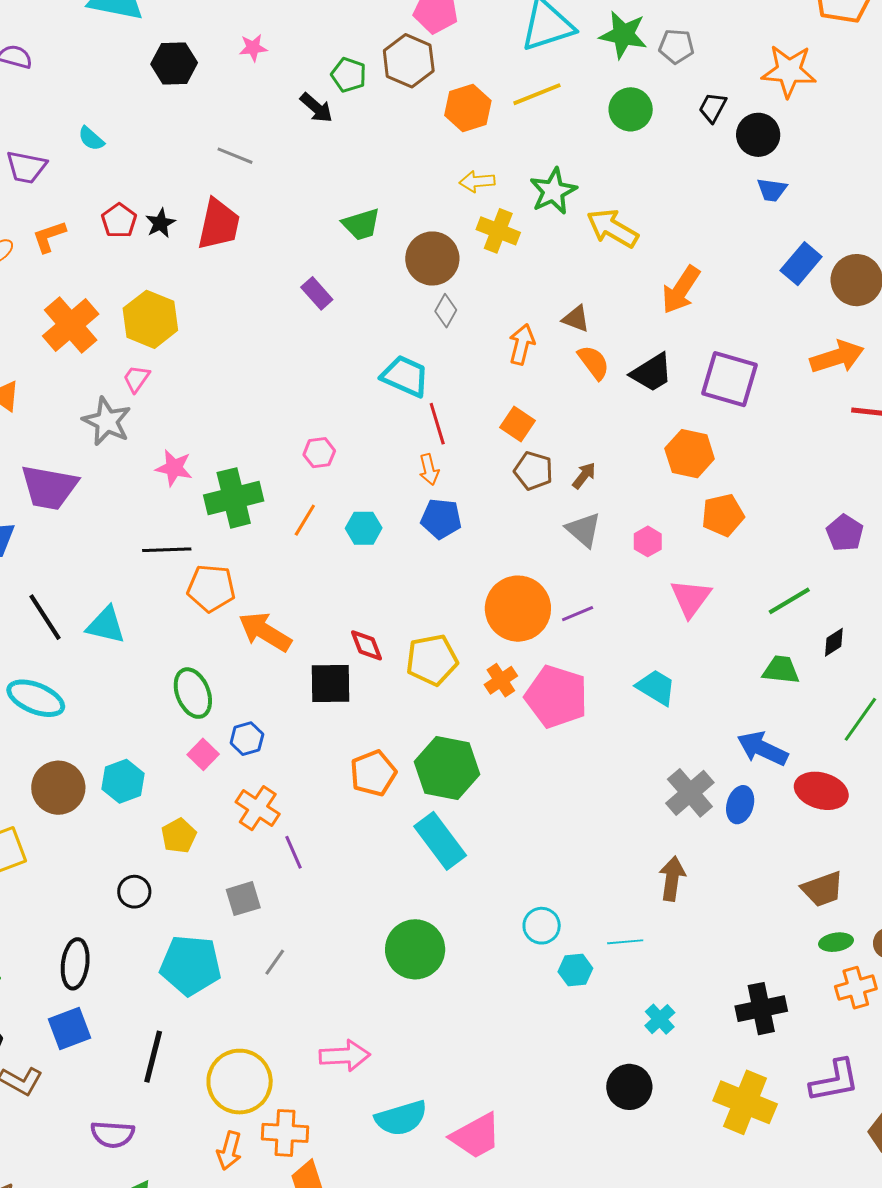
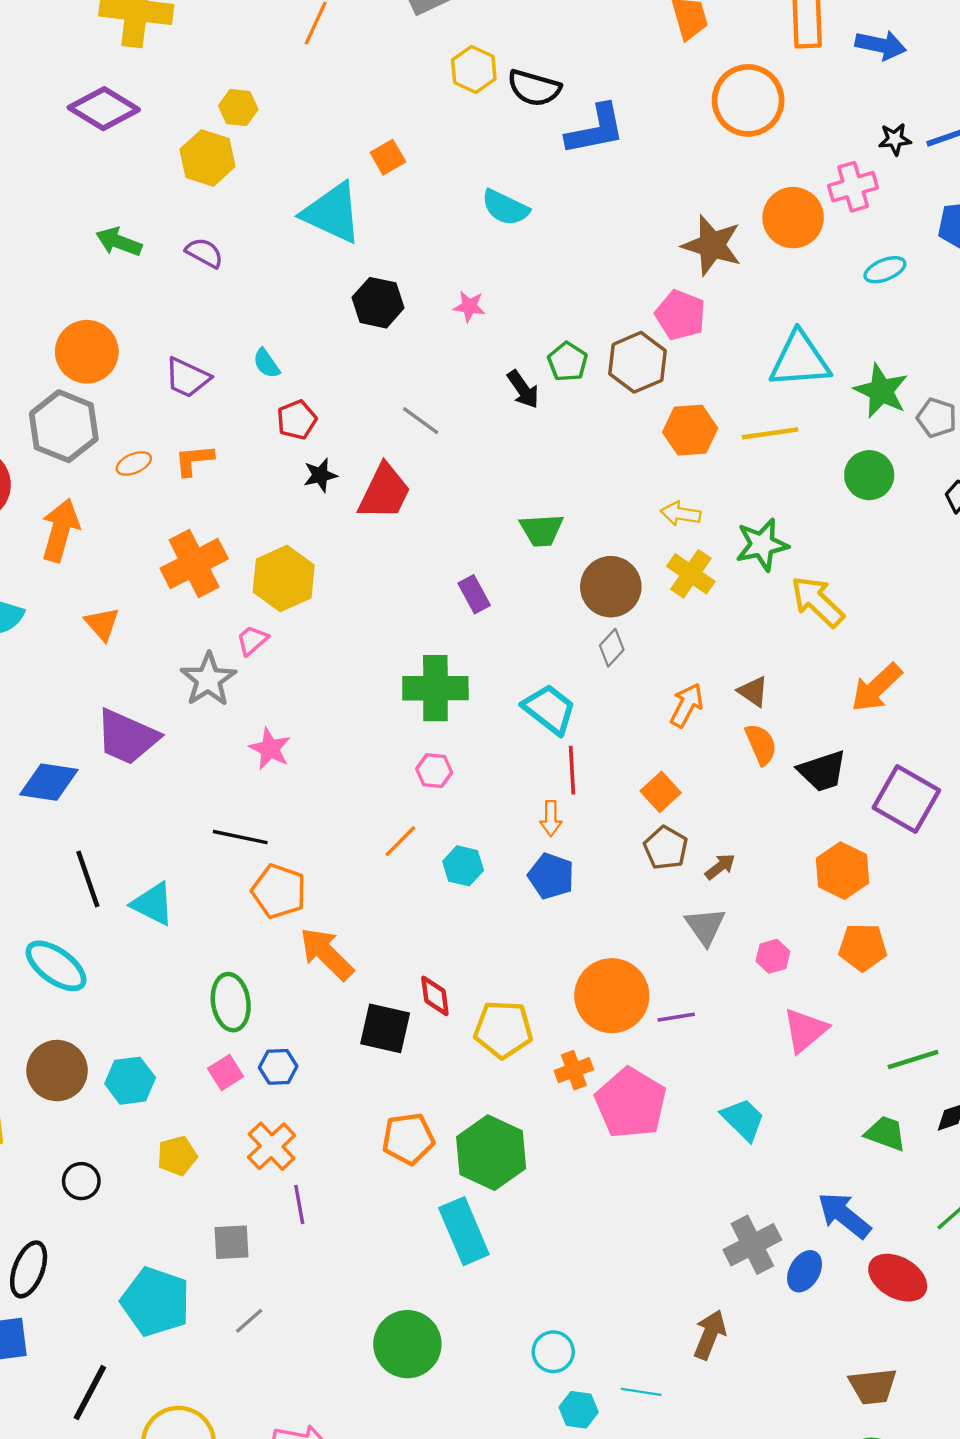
red pentagon: (119, 221) -> (297, 420), moved
green cross: (234, 498) -> (435, 688), moved
black circle: (134, 892) -> (81, 1181), moved

